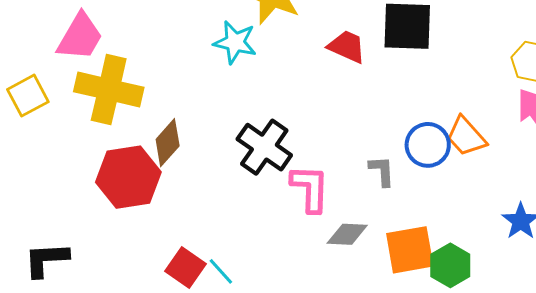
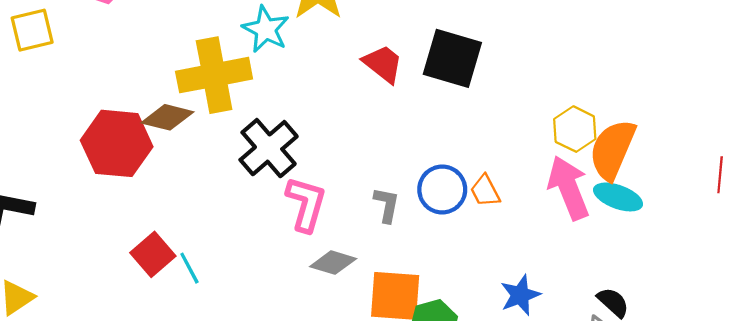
yellow cross: (109, 89) -> (214, 75), moved, turned -38
orange trapezoid: (466, 137) -> (485, 191), size x0.7
brown diamond: (168, 143) -> (167, 117), turned 48

